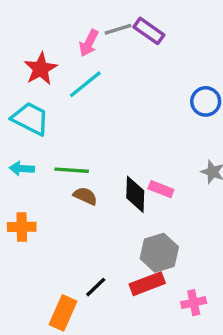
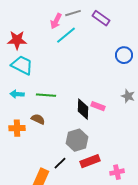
purple rectangle: (149, 31) -> (101, 18), moved
red star: (41, 69) -> (17, 40), moved, turned 30
cyan line: (85, 84) -> (66, 35), moved
brown semicircle: (85, 196) -> (38, 119), moved
gray hexagon: (159, 253) -> (77, 140), moved

